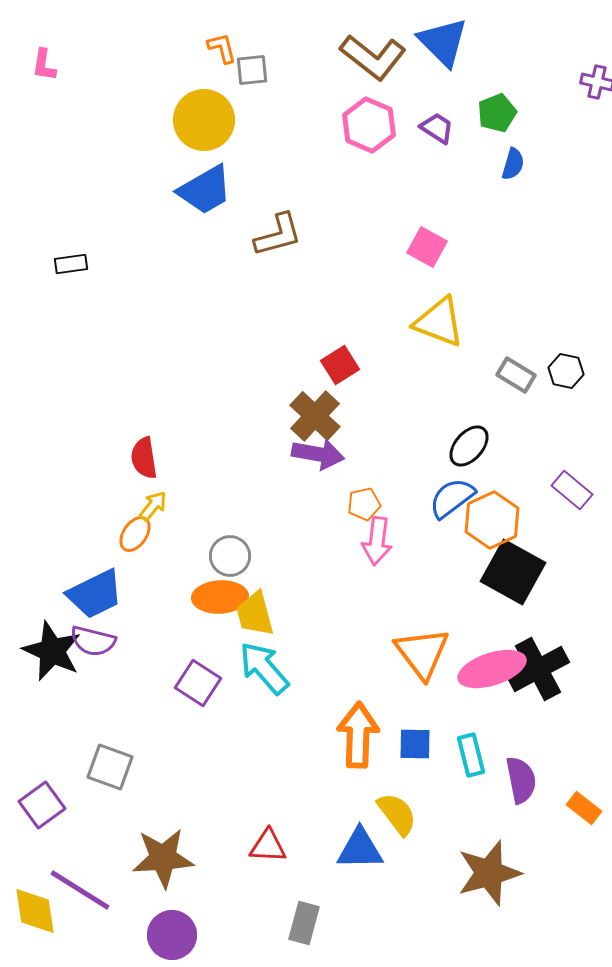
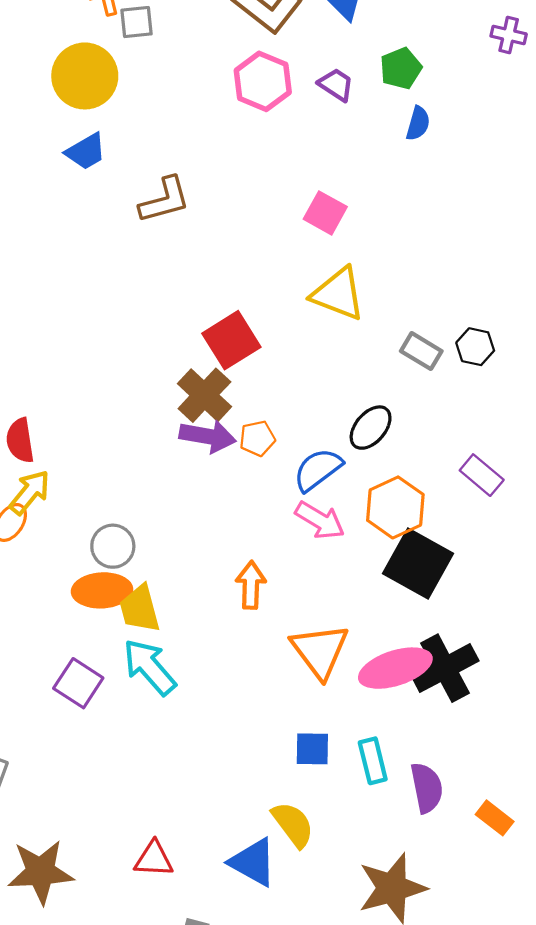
blue trapezoid: (205, 190) -> (86, 151), size x0.7
red square: (340, 365) -> (231, 340), size x1.4
blue semicircle: (452, 498) -> (318, 470), moved
orange pentagon: (364, 504) -> (257, 438), moved
yellow arrow: (153, 506) -> (30, 492), size x1.4
pink arrow: (377, 541) -> (320, 520), moved, turned -66
orange arrow: (358, 735) -> (251, 585), moved, size x0.7
blue triangle: (360, 849) -> (253, 862), turned 30

